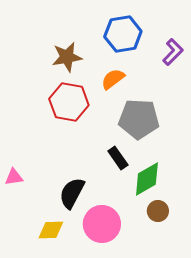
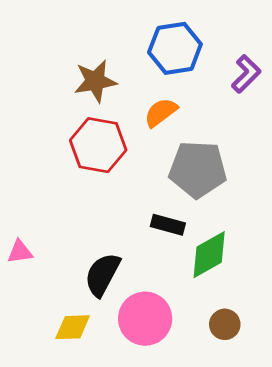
black rectangle: (118, 158) -> (168, 225), turned -40
brown circle: (158, 211) -> (225, 324), moved

